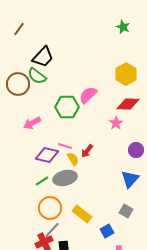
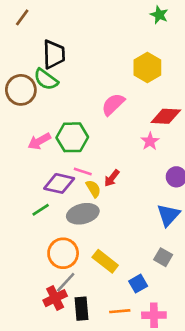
black trapezoid: (43, 57) -> (54, 54), turned -45
yellow hexagon: (126, 74) -> (147, 67), moved
green hexagon: (67, 107) -> (72, 137), moved
green line: (42, 181) -> (41, 210), moved

